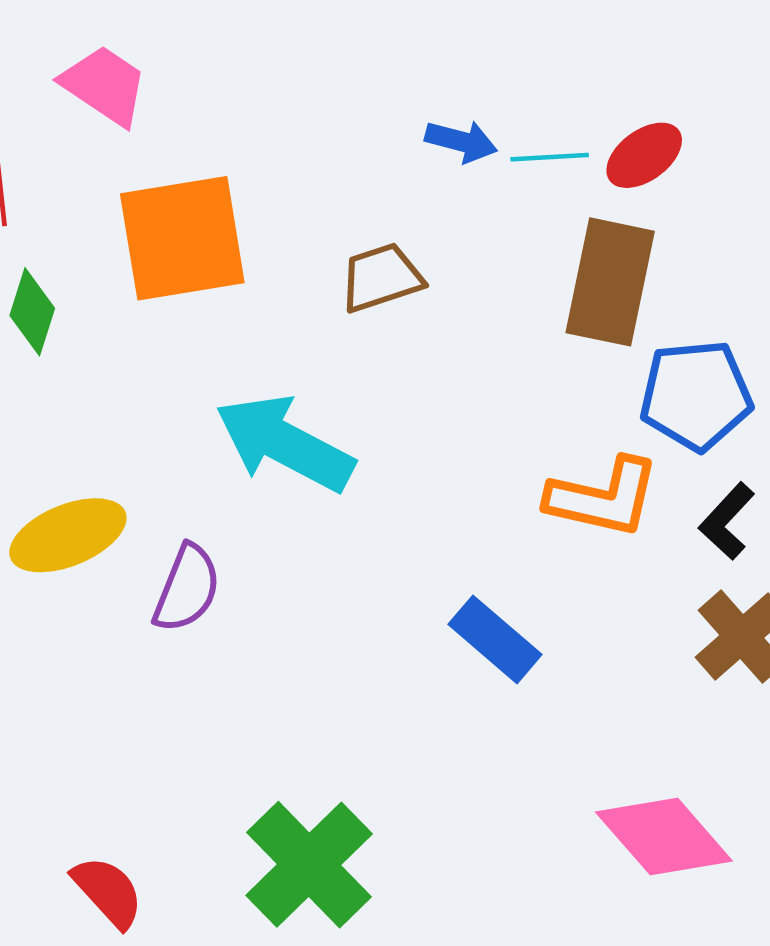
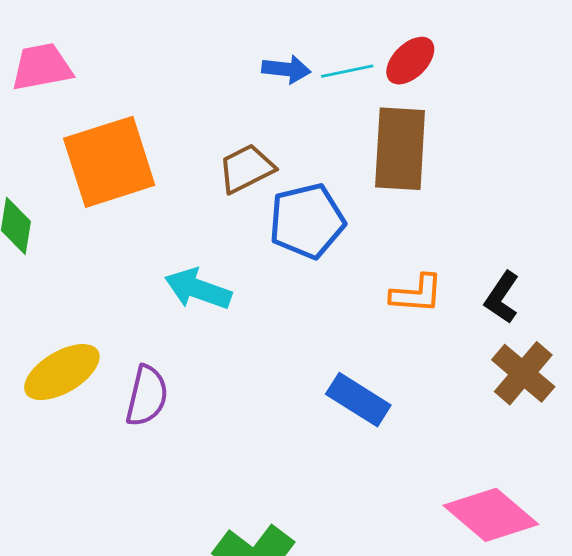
pink trapezoid: (104, 85) -> (42, 67), turned -36
blue pentagon: (696, 395) -> (307, 221), moved
cyan arrow: (285, 443) -> (198, 289), size x0.7
orange L-shape: (603, 497) -> (417, 294), size x0.7

